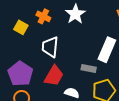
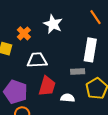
orange cross: (43, 16) -> (24, 33), turned 32
white trapezoid: (50, 47) -> (37, 60), turned 95

